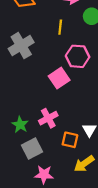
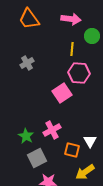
yellow line: (60, 27) -> (72, 49), moved
gray cross: (21, 46) -> (27, 63), size x0.6

